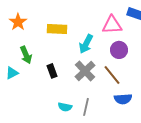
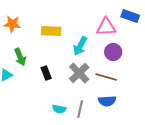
orange star: (18, 22) -> (12, 24), turned -30
brown line: (112, 75) -> (106, 77), turned -35
blue semicircle: (123, 99) -> (107, 101), moved

